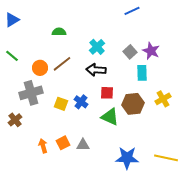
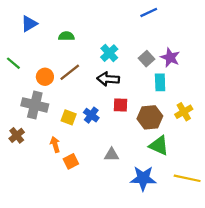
blue triangle: (12, 20) -> (29, 24), moved
gray cross: (31, 93) -> (35, 105), turned 30
green triangle: (110, 117) -> (159, 146), moved
gray triangle: (83, 145) -> (112, 155), moved
orange arrow: (43, 146) -> (55, 144), moved

